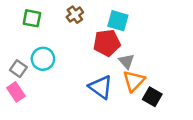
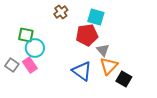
green square: (32, 18) -> (26, 35), moved
gray square: (18, 69) -> (12, 65), moved
pink rectangle: (16, 92) -> (30, 65), moved

